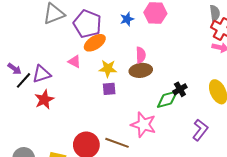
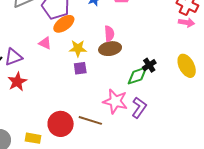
purple L-shape: (200, 130) -> (139, 108), moved

